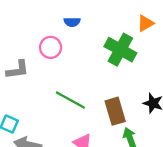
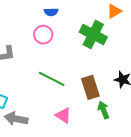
pink circle: (51, 47) -> (43, 35), moved

